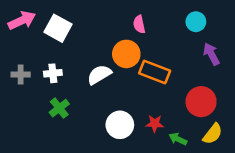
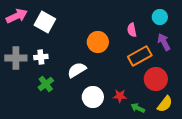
cyan circle: (196, 22) -> (160, 17), moved
pink semicircle: (139, 24) -> (132, 30), moved
orange rectangle: (155, 72) -> (140, 56), moved, turned -50
gray cross: (21, 75) -> (16, 58), size x1.5
white semicircle: (99, 75) -> (77, 70), moved

